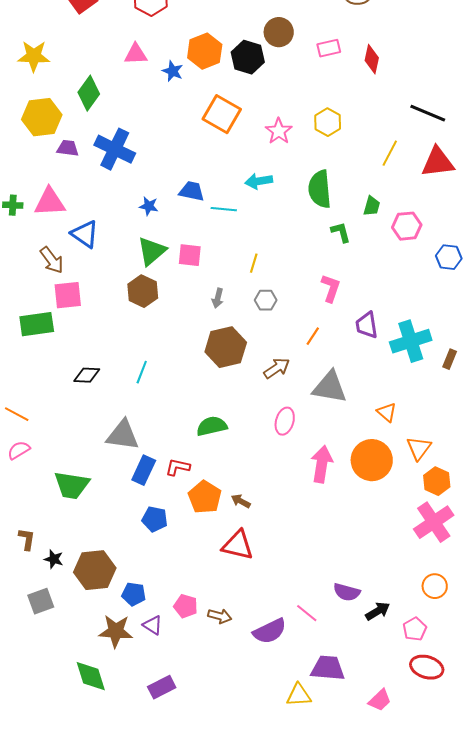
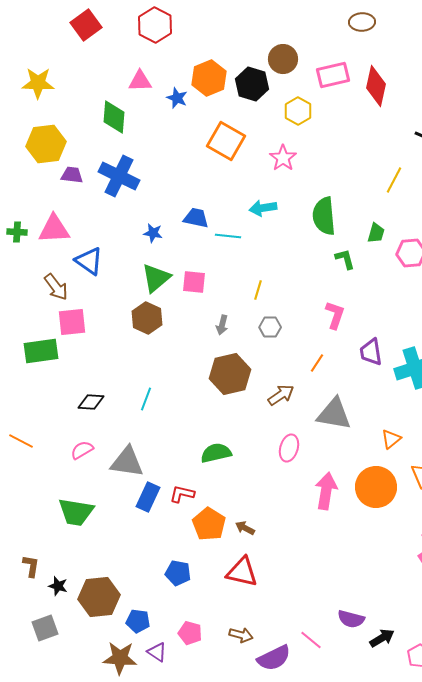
pink rectangle: (329, 48) -> (333, 75), size x1.4
red diamond: (372, 59) -> (376, 86), size x1.4
green diamond: (89, 93) -> (114, 117), moved, turned -32
yellow hexagon: (328, 122) -> (298, 111), moved
orange triangle: (387, 412) -> (391, 439), turned 40
pink semicircle: (19, 450) -> (82, 450), moved
blue pentagon: (155, 519) -> (178, 573), moved
brown arrow: (220, 616) -> (241, 635), moved

